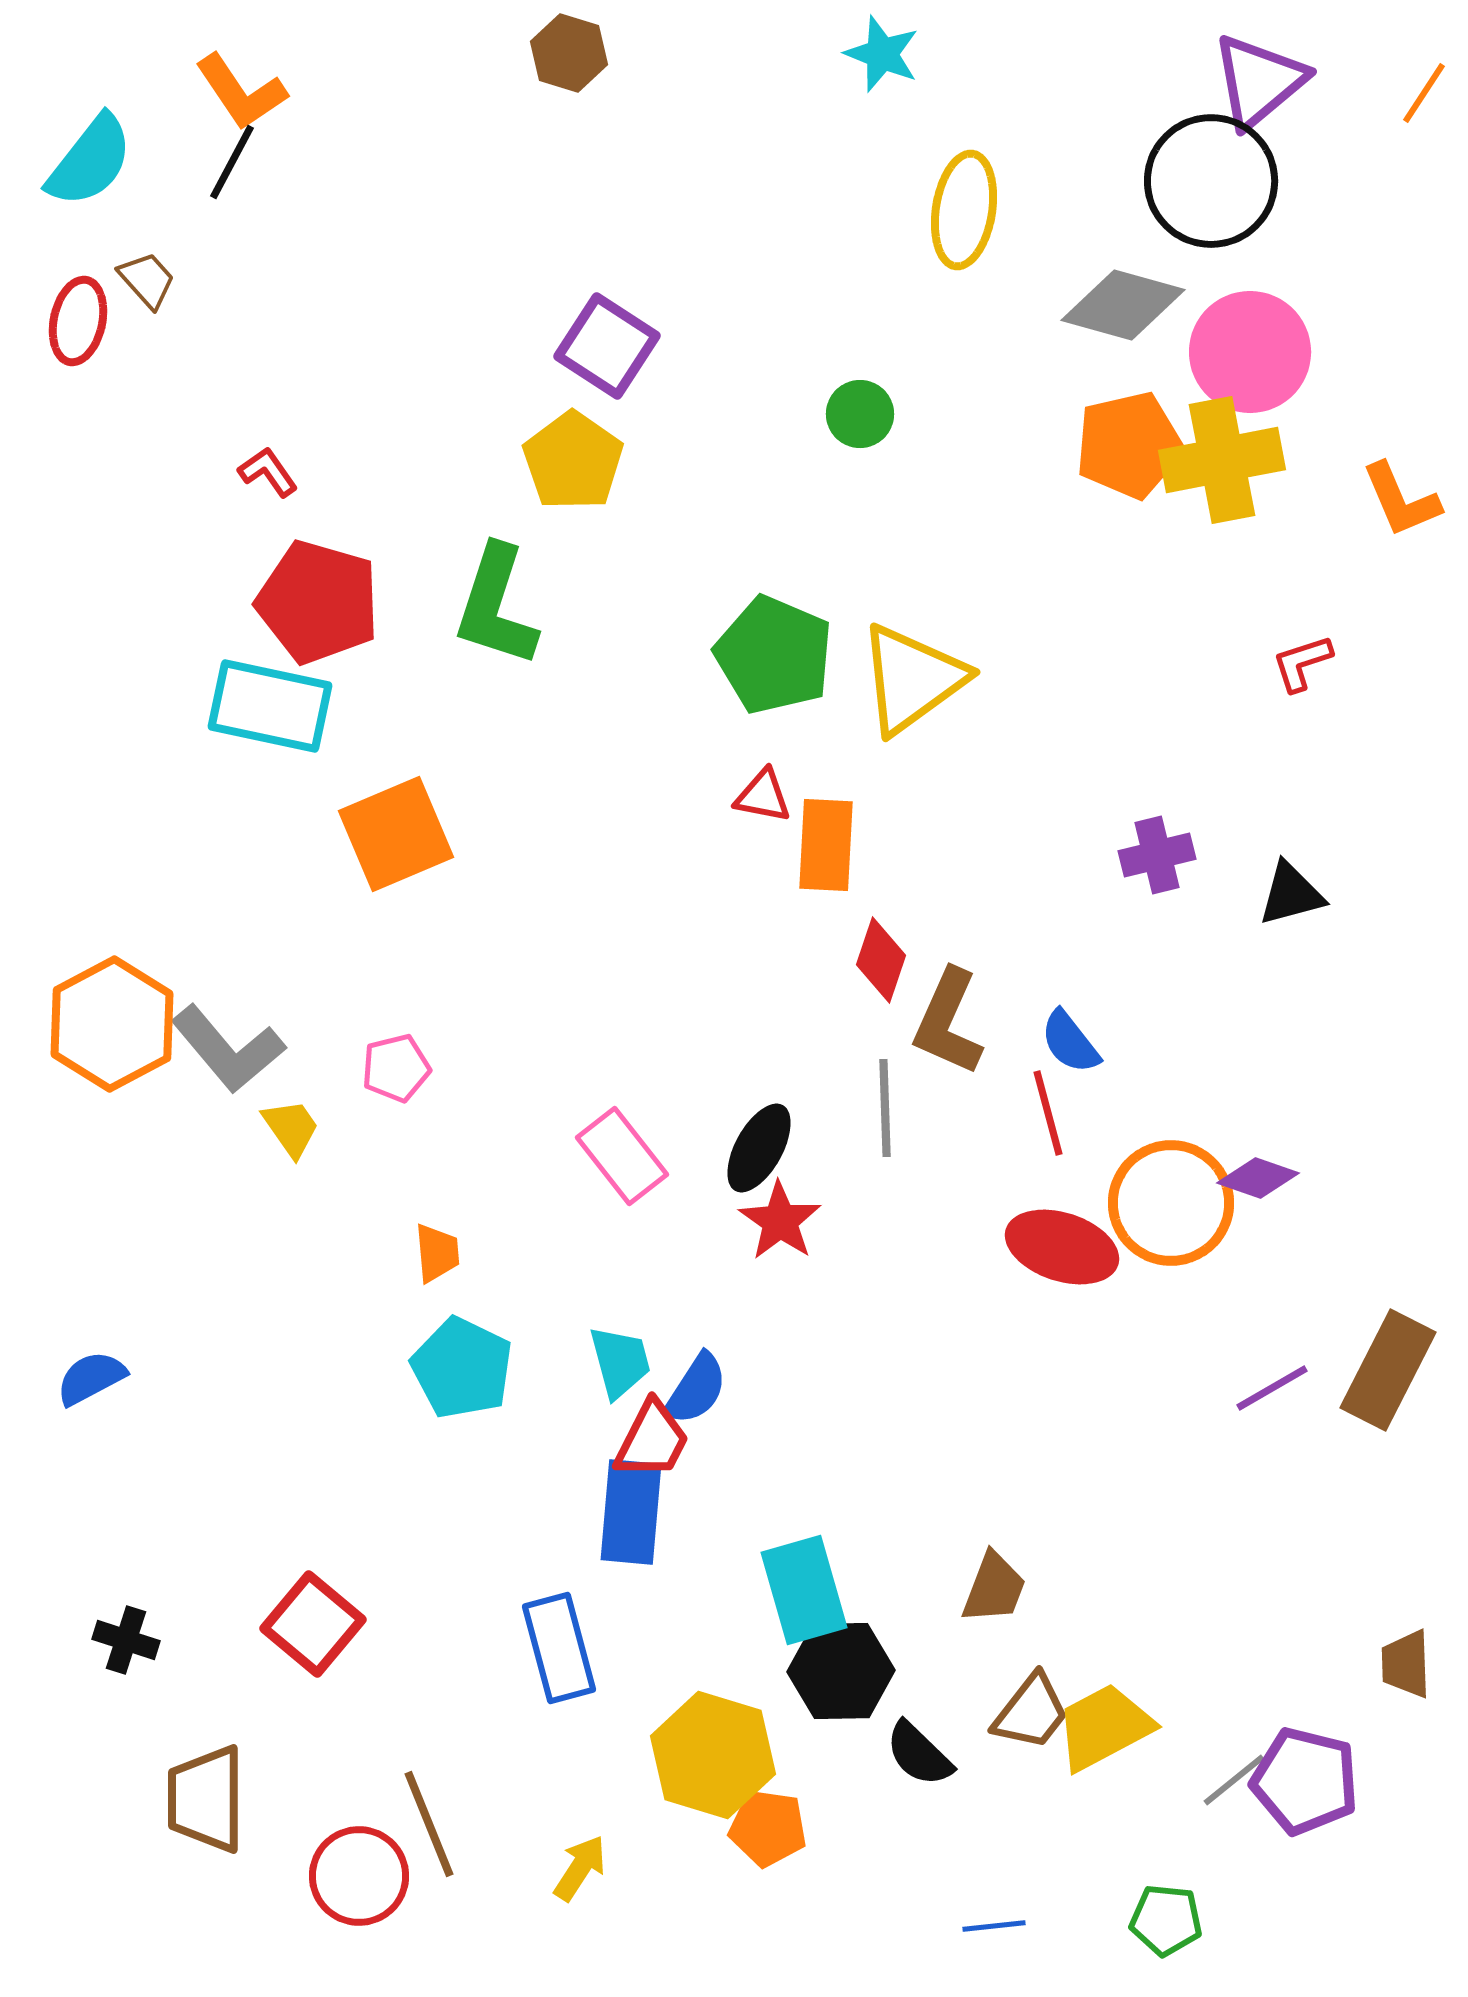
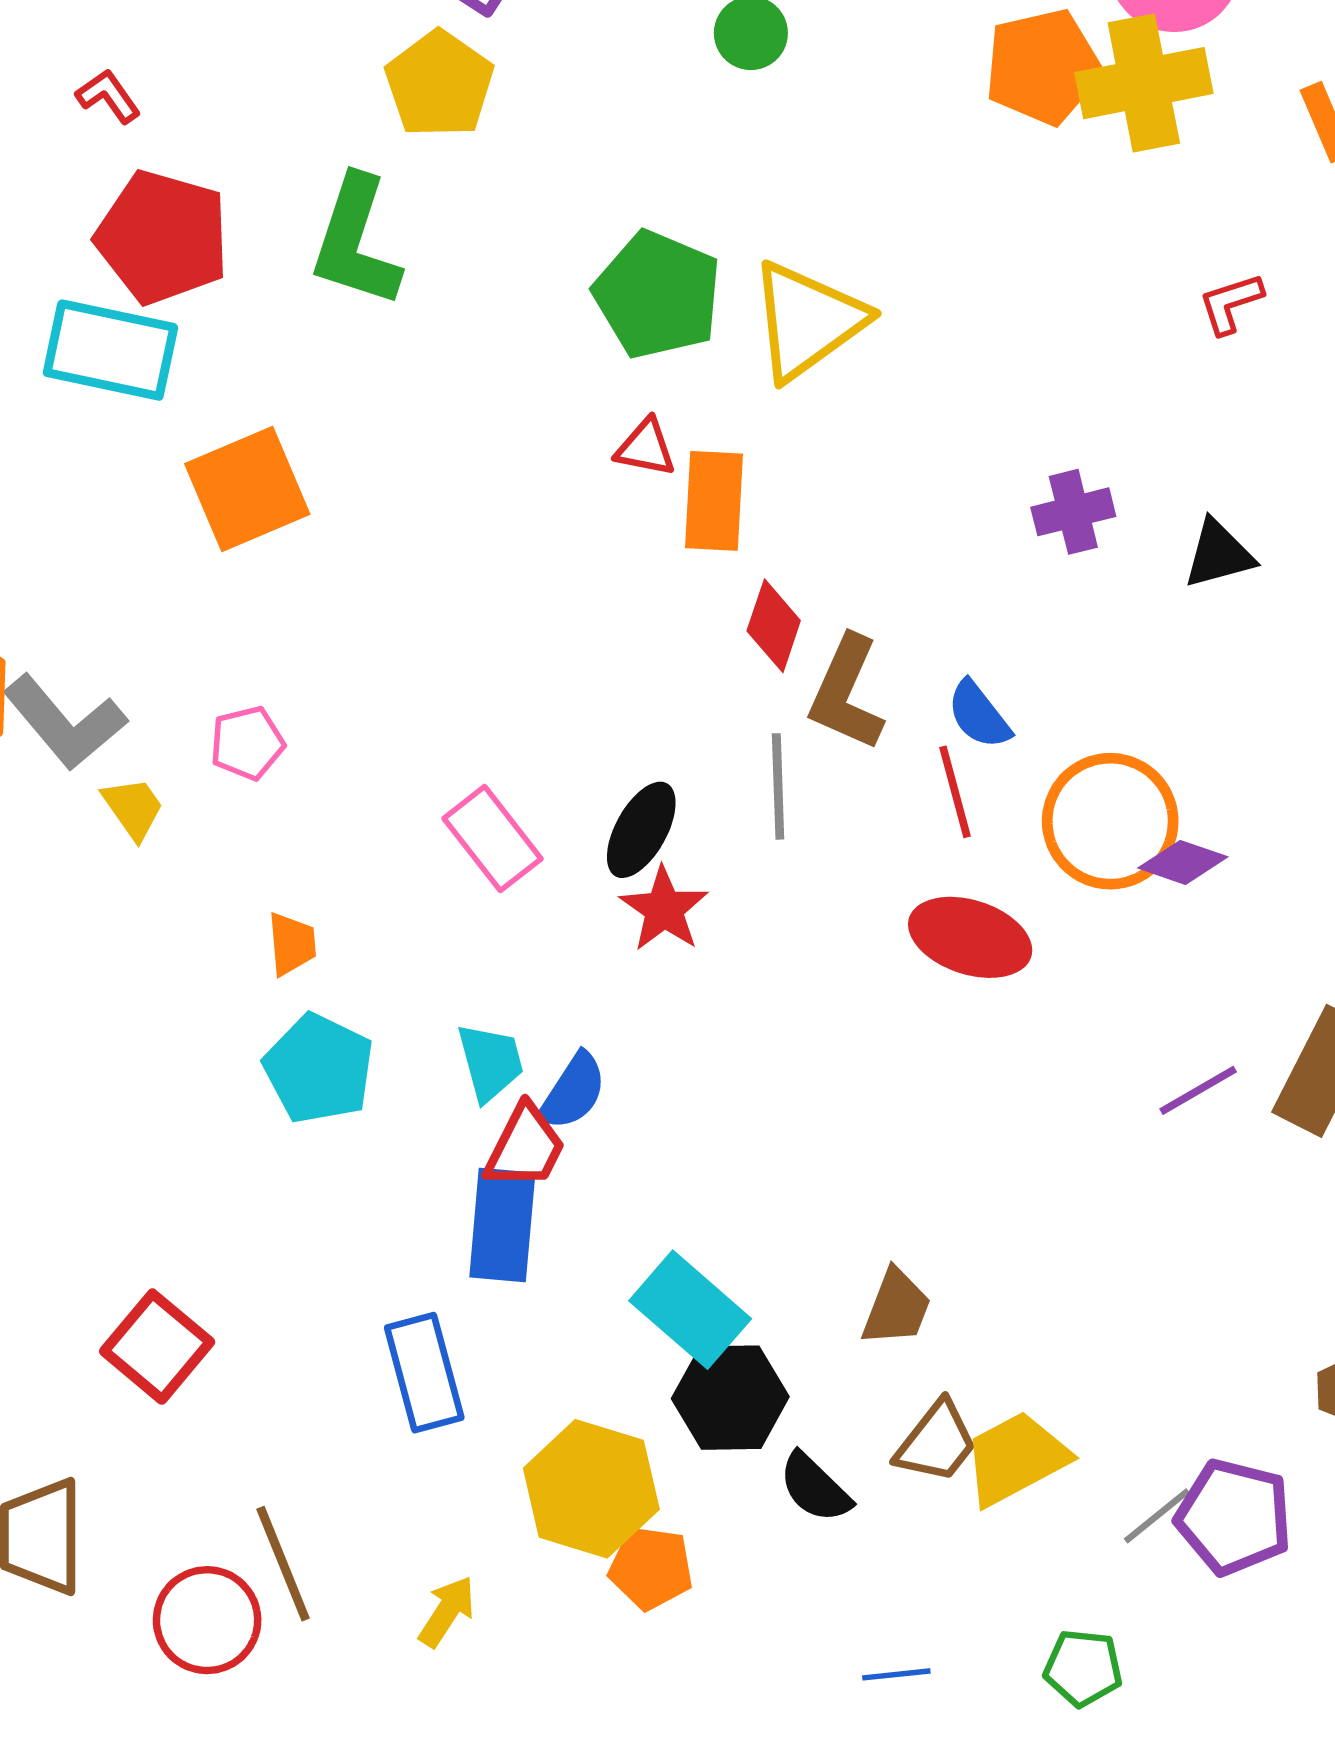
orange circle: (1171, 1203) -> (1110, 821), moved
cyan rectangle: (804, 1590) -> (690, 1310), turned -33

